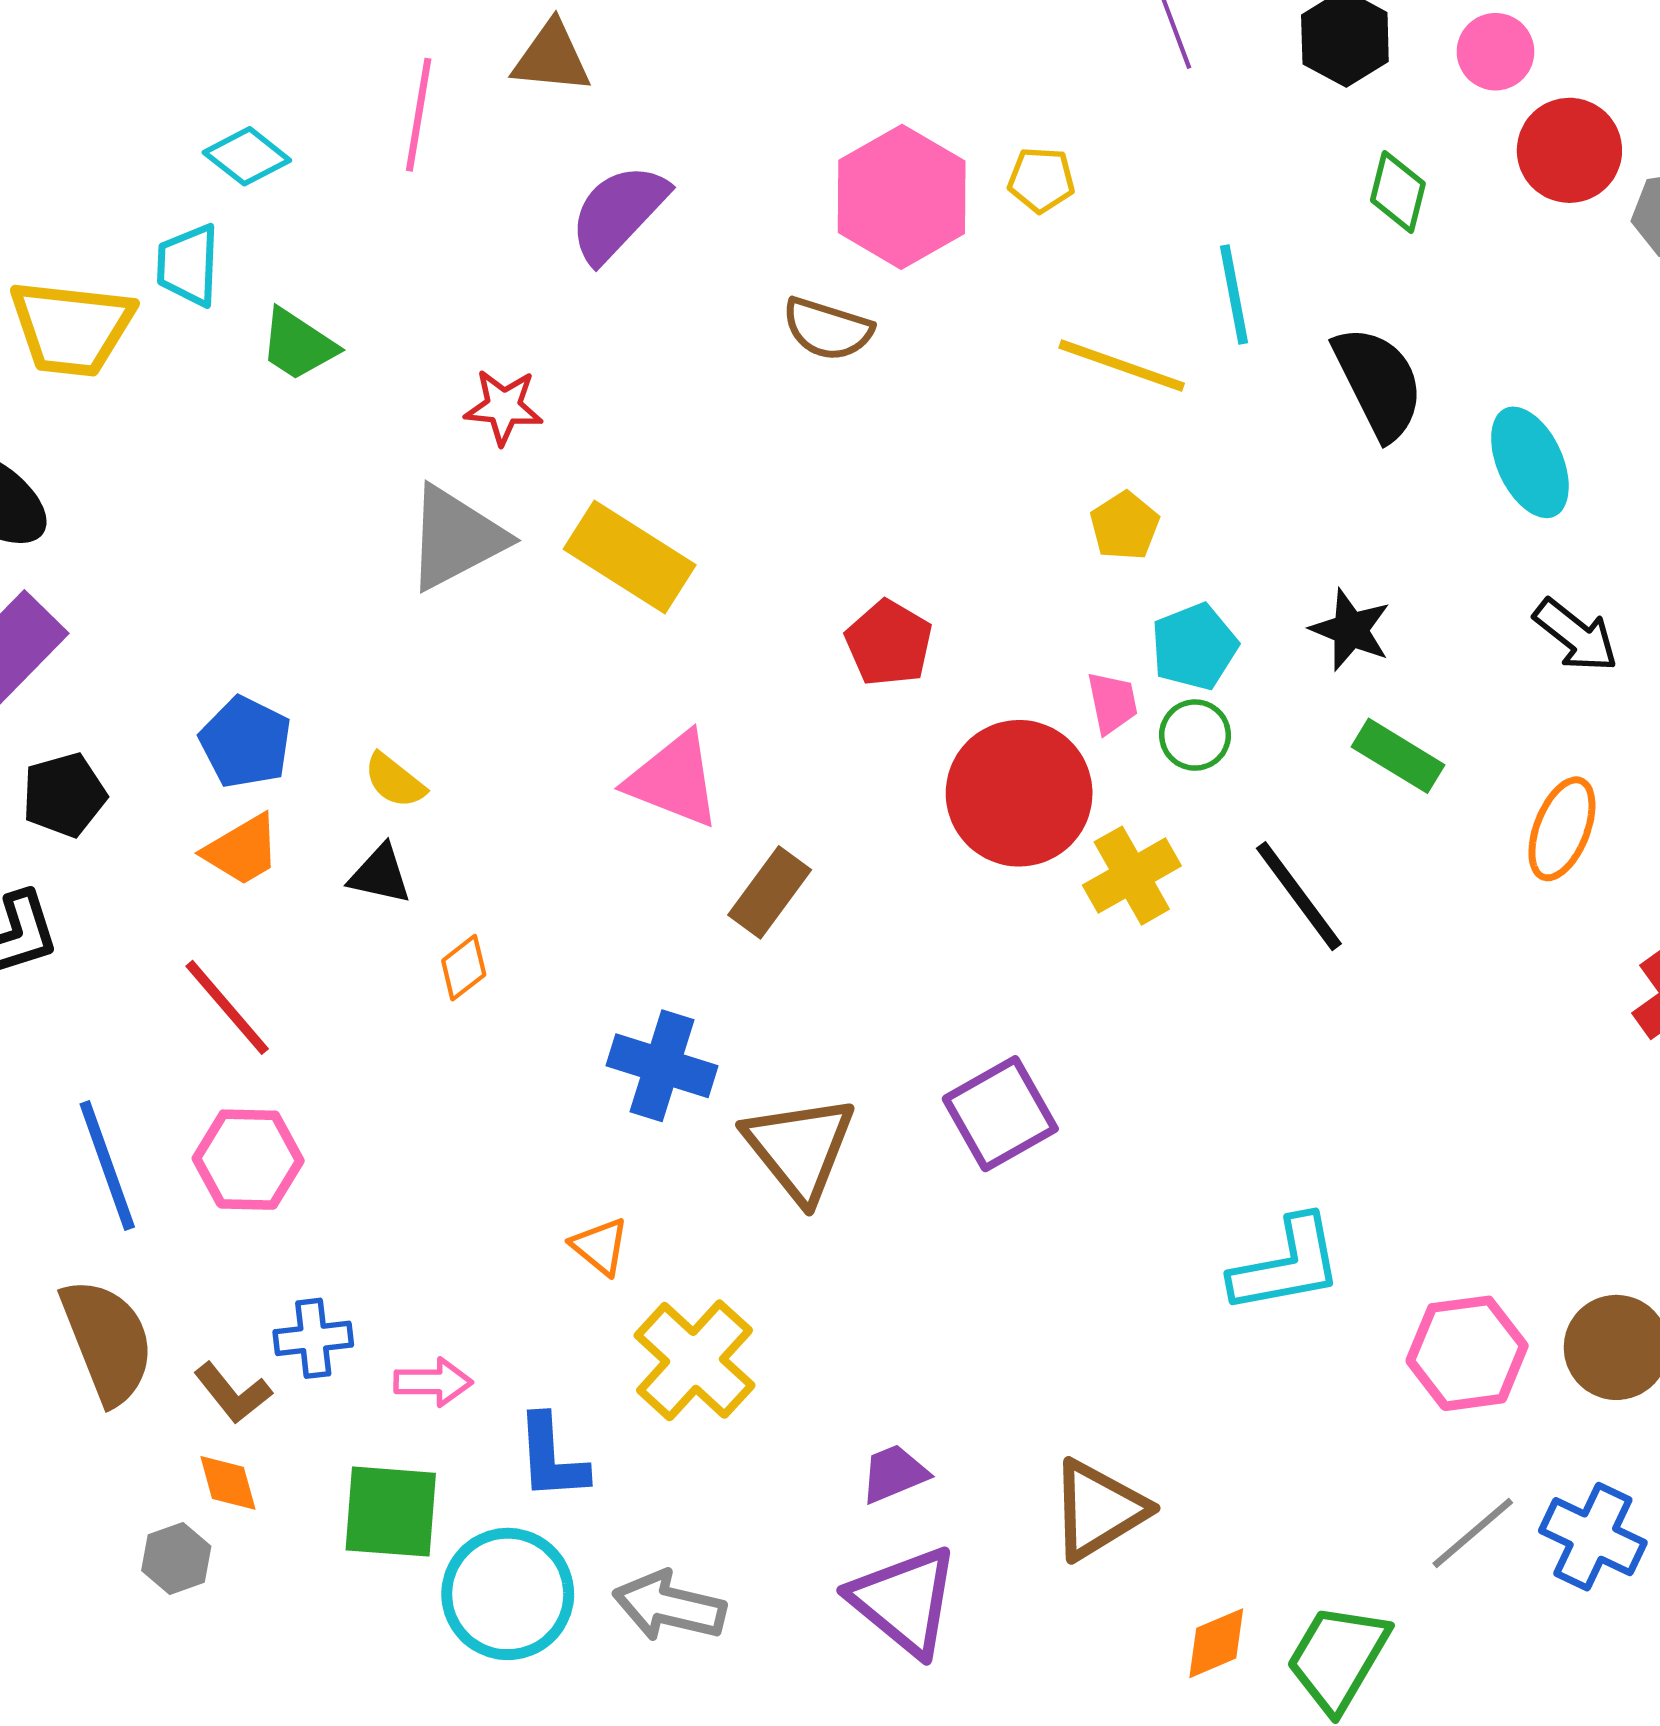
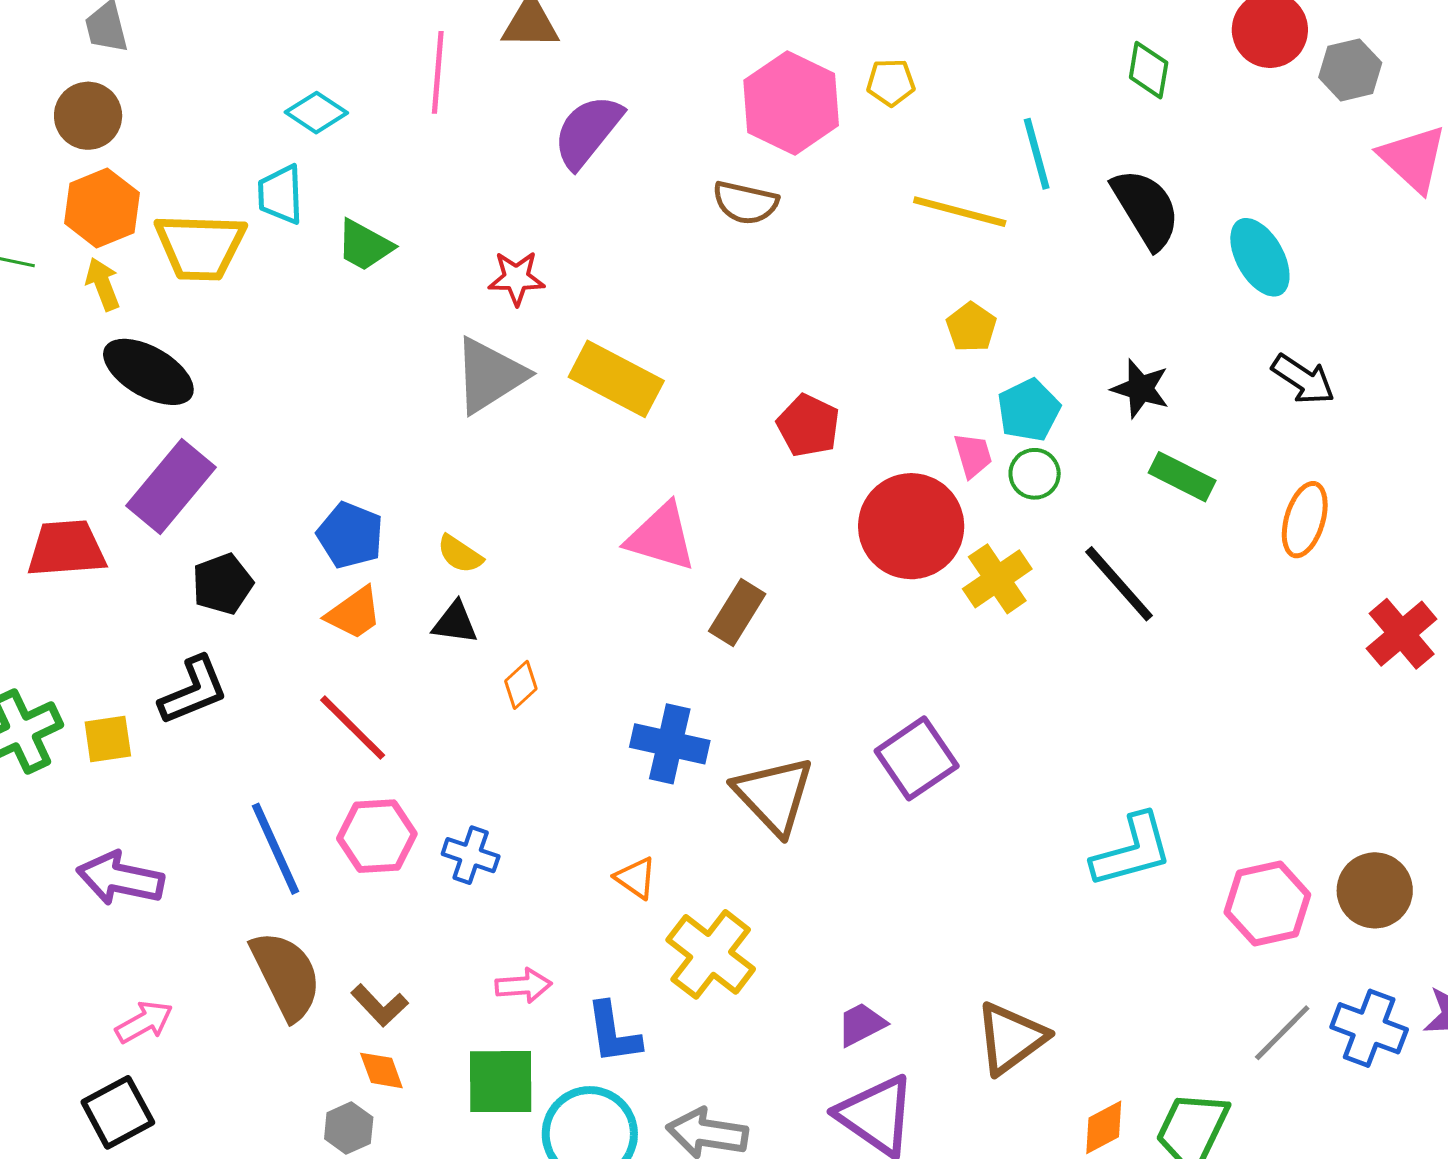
blue cross: (313, 1338) -> (471, 855), moved, turned 30

